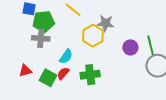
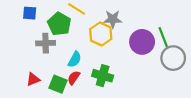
green pentagon: (44, 21) -> (59, 24), moved, turned -30
purple circle: (130, 47) -> (142, 42), size x1.5
green cross: (90, 75) -> (103, 76), turned 30

